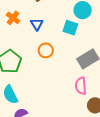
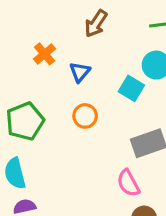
pink semicircle: (81, 86) -> (128, 183), turned -36

